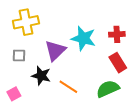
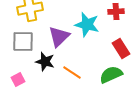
red cross: (117, 34) -> (116, 12), moved
gray square: (19, 56) -> (23, 42), size x1.6

